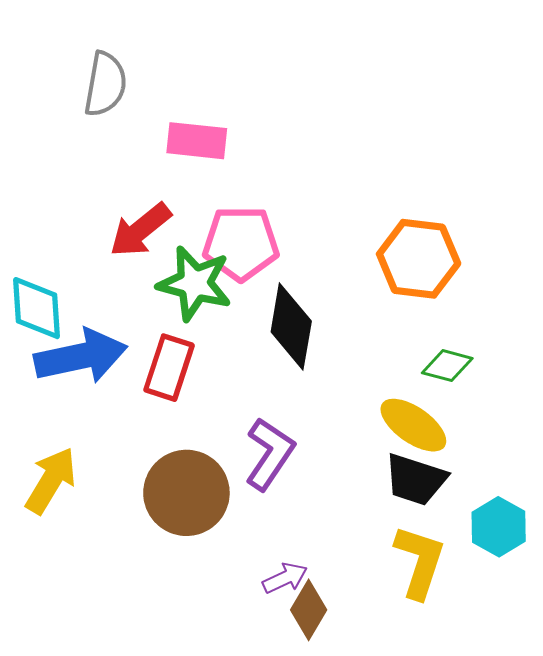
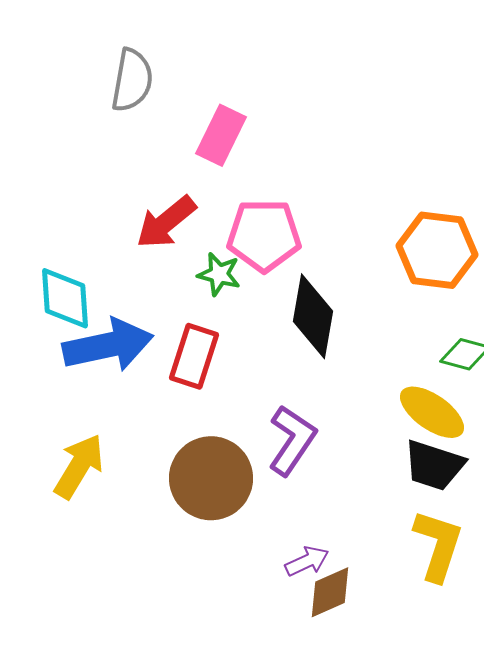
pink rectangle: (197, 141) -> (221, 135), turned -70
green star: (195, 283) -> (219, 274), size x0.6
brown diamond: (309, 610) -> (330, 592), turned 36

